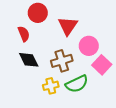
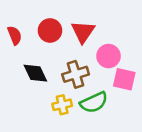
red circle: (38, 13) -> (50, 30), moved
red semicircle: (24, 34) -> (15, 35), moved
pink square: (102, 65) -> (124, 79), turned -30

